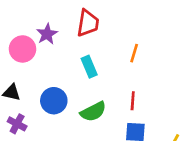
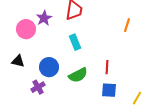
orange line: (134, 53) -> (127, 25), moved
purple cross: (17, 124) -> (38, 87), moved, turned 32

